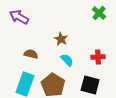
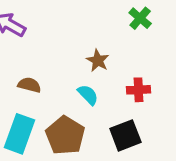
brown star: (61, 39) -> (98, 60), moved
black square: (90, 85) -> (125, 135), turned -36

